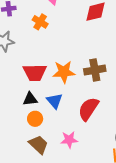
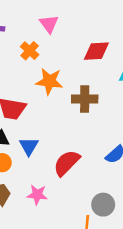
brown cross: (95, 70) -> (85, 99), moved
orange star: (64, 72) -> (49, 81), moved

